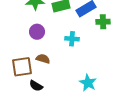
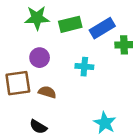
brown square: (22, 67) -> (18, 83), moved

